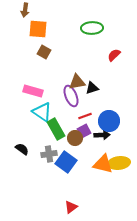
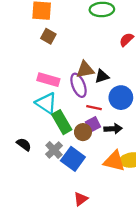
pink rectangle: (33, 91) -> (48, 80), moved
red line: (85, 116) -> (94, 108), turned 32
blue circle: (109, 121) -> (121, 98), moved
gray cross: (49, 154) -> (54, 150), turned -35
red triangle: (71, 207) -> (81, 199), moved

